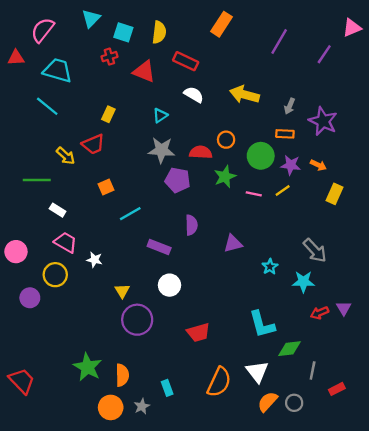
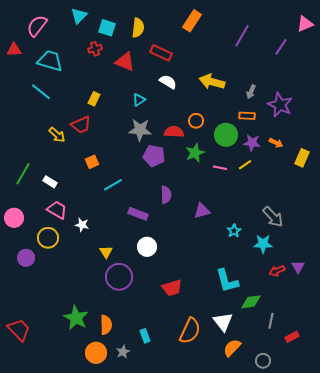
green line: (37, 180) -> (23, 174), moved, turned -60
yellow rectangle: (335, 194) -> (302, 158), moved
gray circle: (294, 403) -> (263, 361), moved

